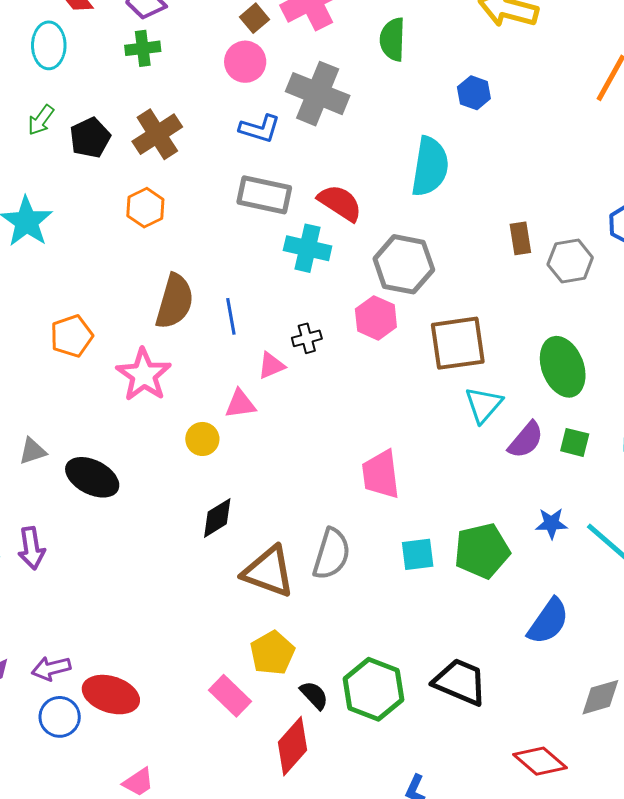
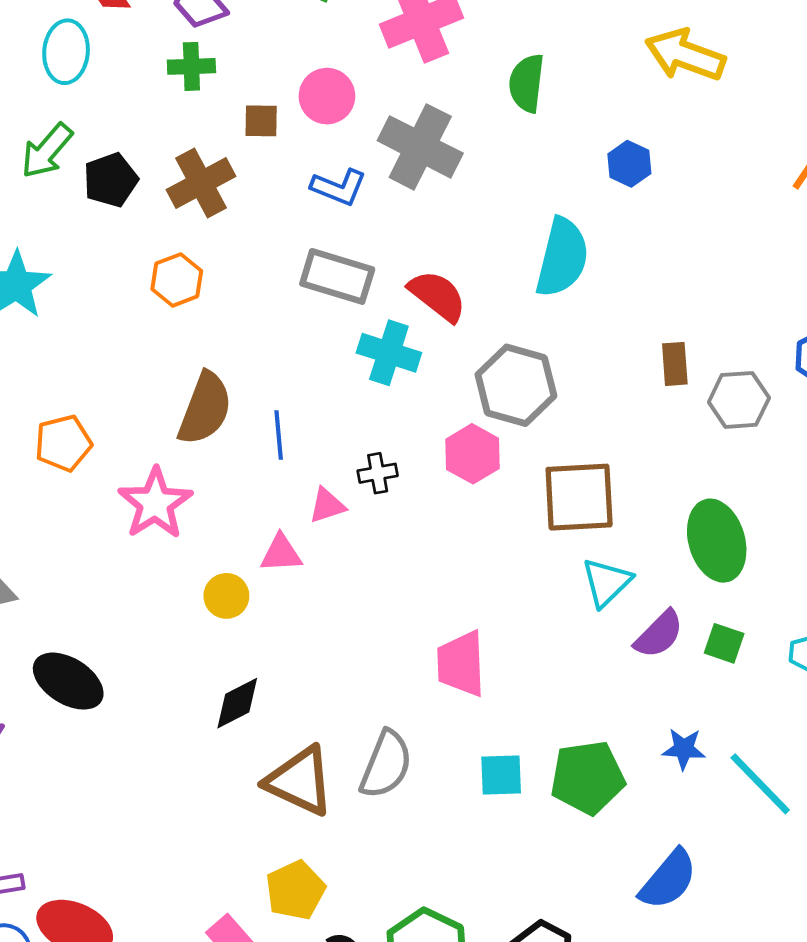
brown square: (254, 18) -> (261, 121), moved, turned 36
green arrow: (41, 120) -> (47, 151), size x1.4
black ellipse: (92, 477) -> (68, 681), moved

